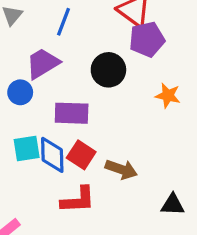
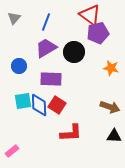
purple trapezoid: (43, 63) -> (46, 48), moved
brown arrow: (121, 169) -> (110, 107), moved
red L-shape: (78, 200) -> (71, 133), moved

